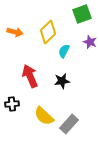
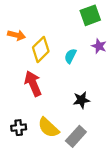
yellow diamond: (48, 32) -> (41, 49), moved
black star: (62, 81) -> (81, 100), moved
black cross: (12, 104) -> (19, 128), moved

